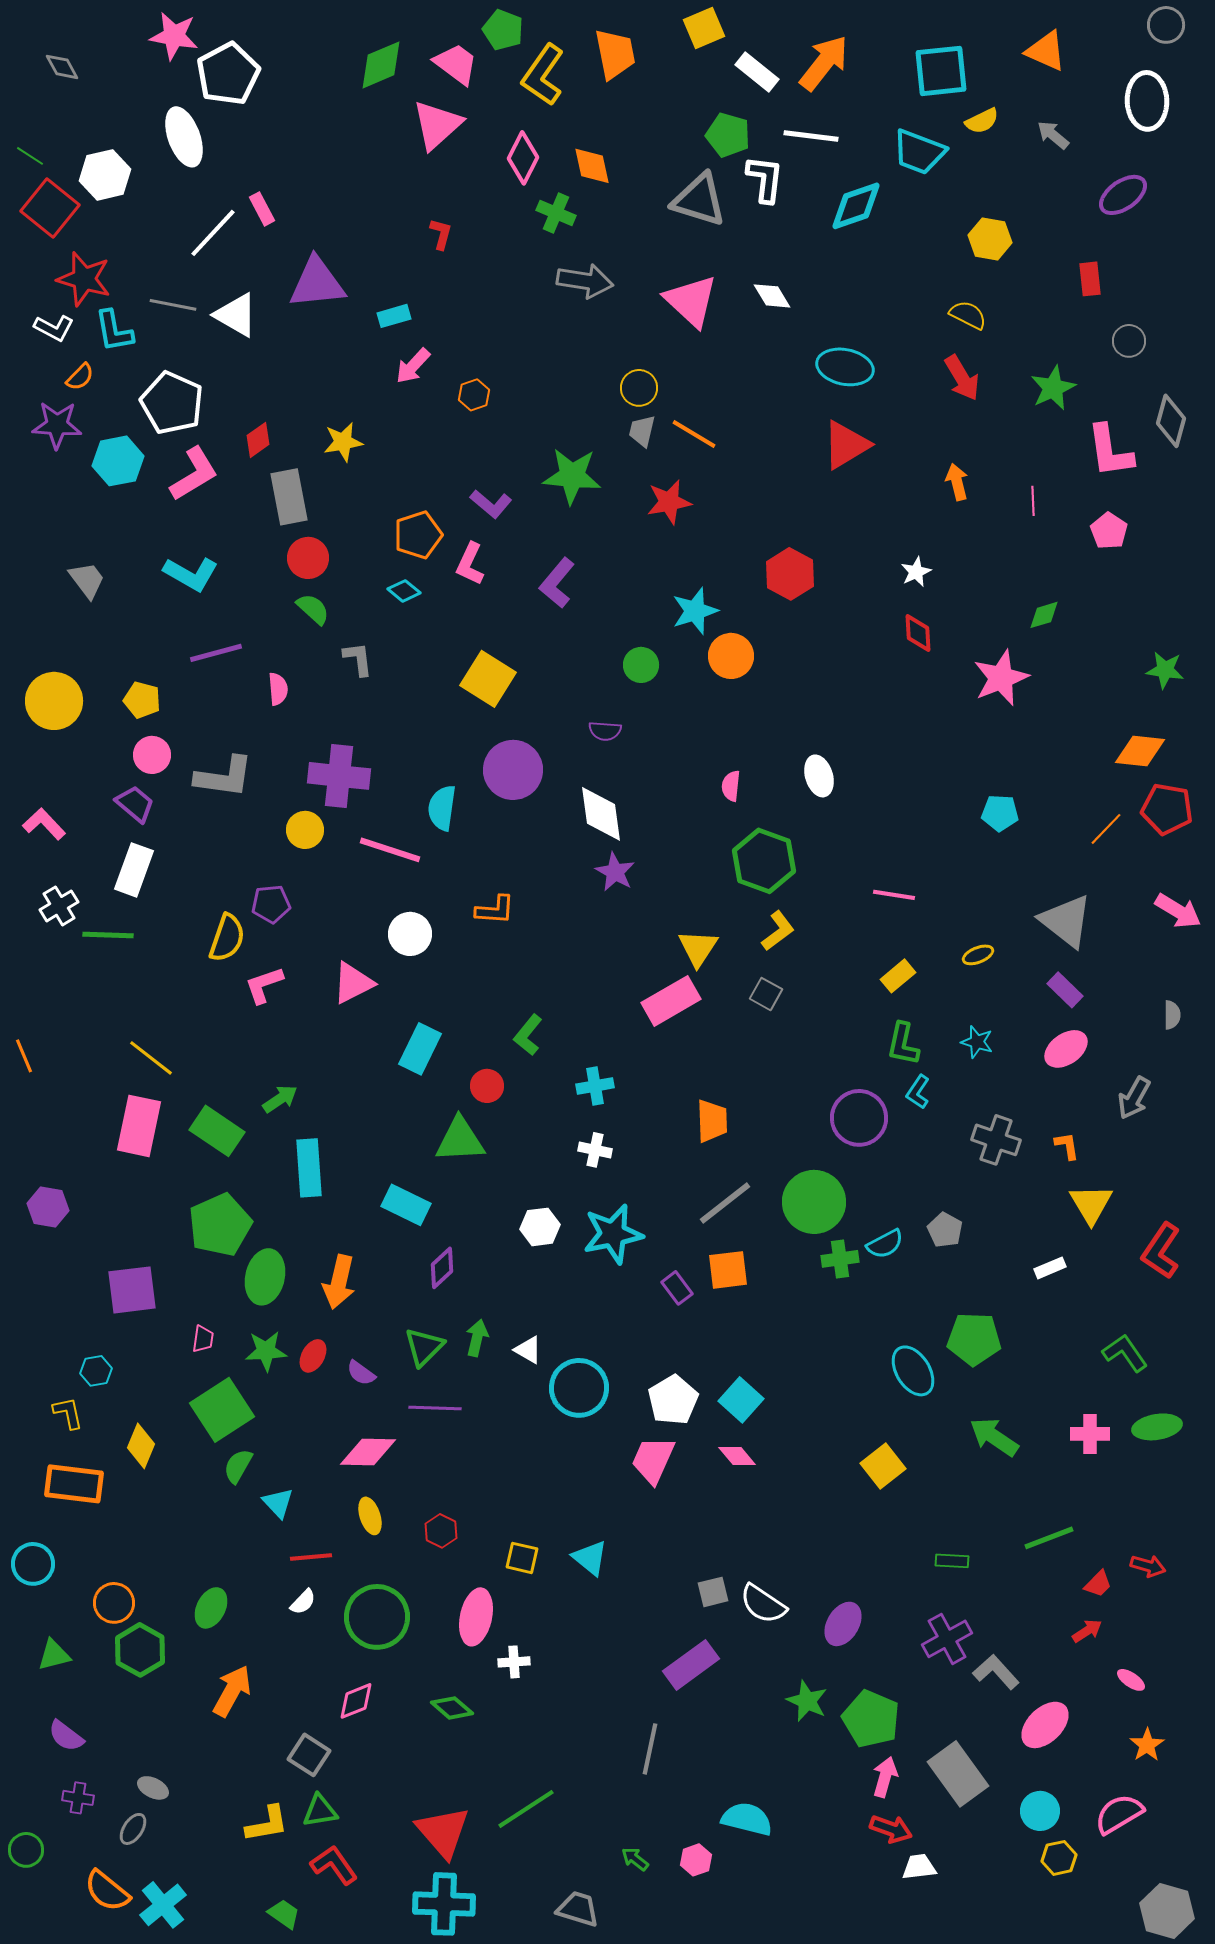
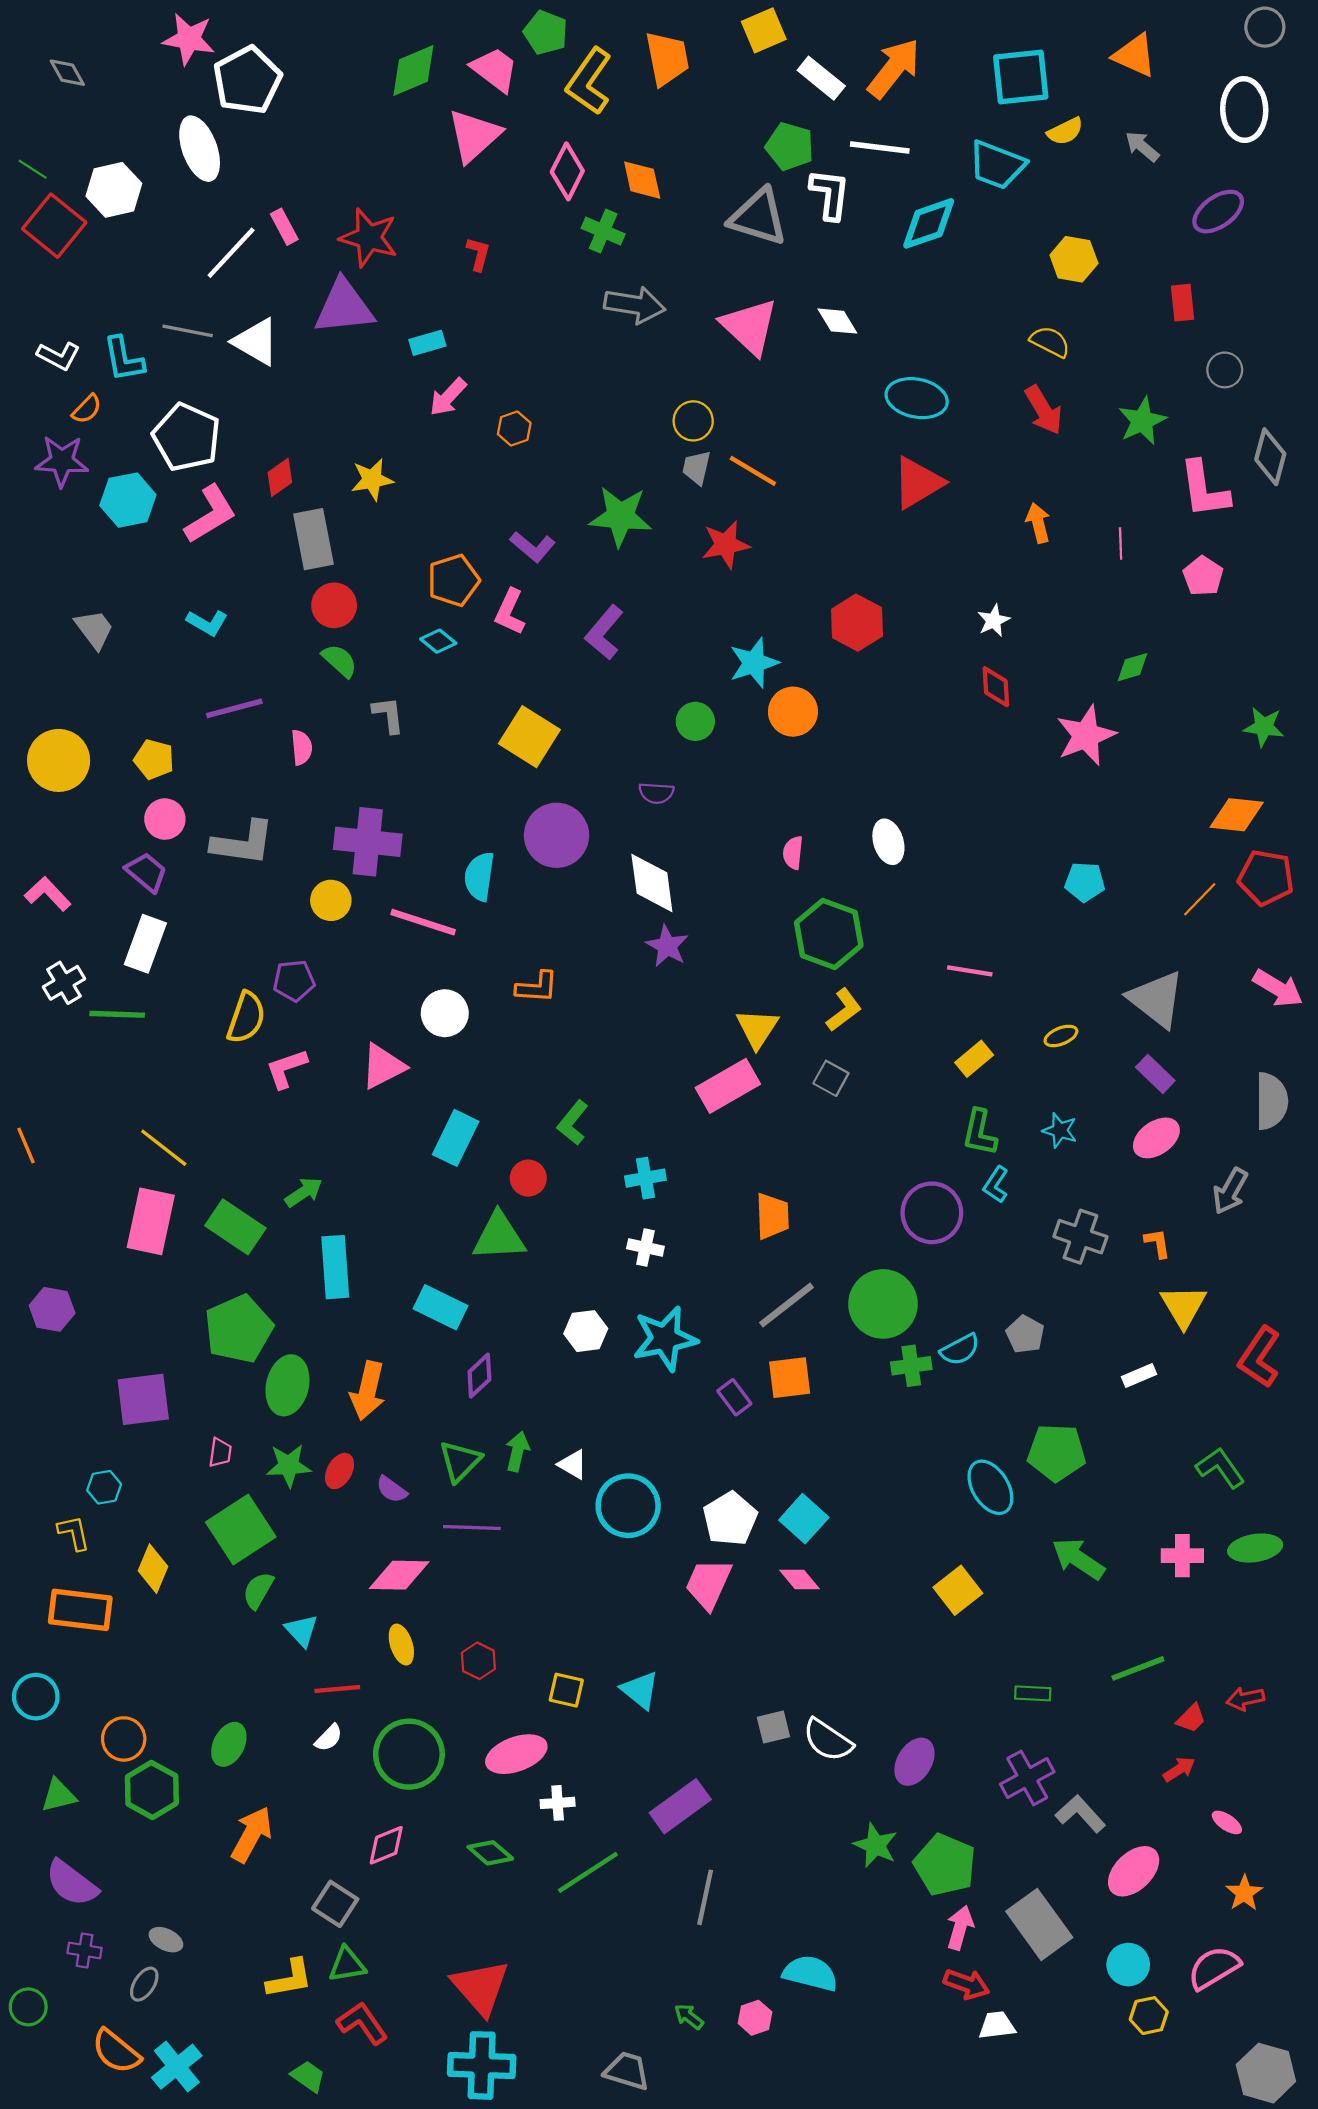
red star: (84, 279) -> (369, 238), moved
cyan L-shape: (191, 574) -> (207, 623), size x0.7
gray semicircle: (1172, 1015) -> (1271, 1101), size x1.8
red arrow: (1148, 1566) -> (1245, 1699), turned 152
pink ellipse: (476, 1617) -> (516, 1754), turned 58
purple rectangle: (691, 1665) -> (680, 1806), moved
purple semicircle: (66, 1736) -> (72, 1883), size x1.4
green line: (526, 1809) -> (588, 1872), moved

